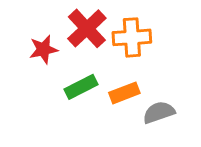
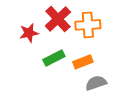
gray semicircle: (159, 112) -> (96, 83), moved

